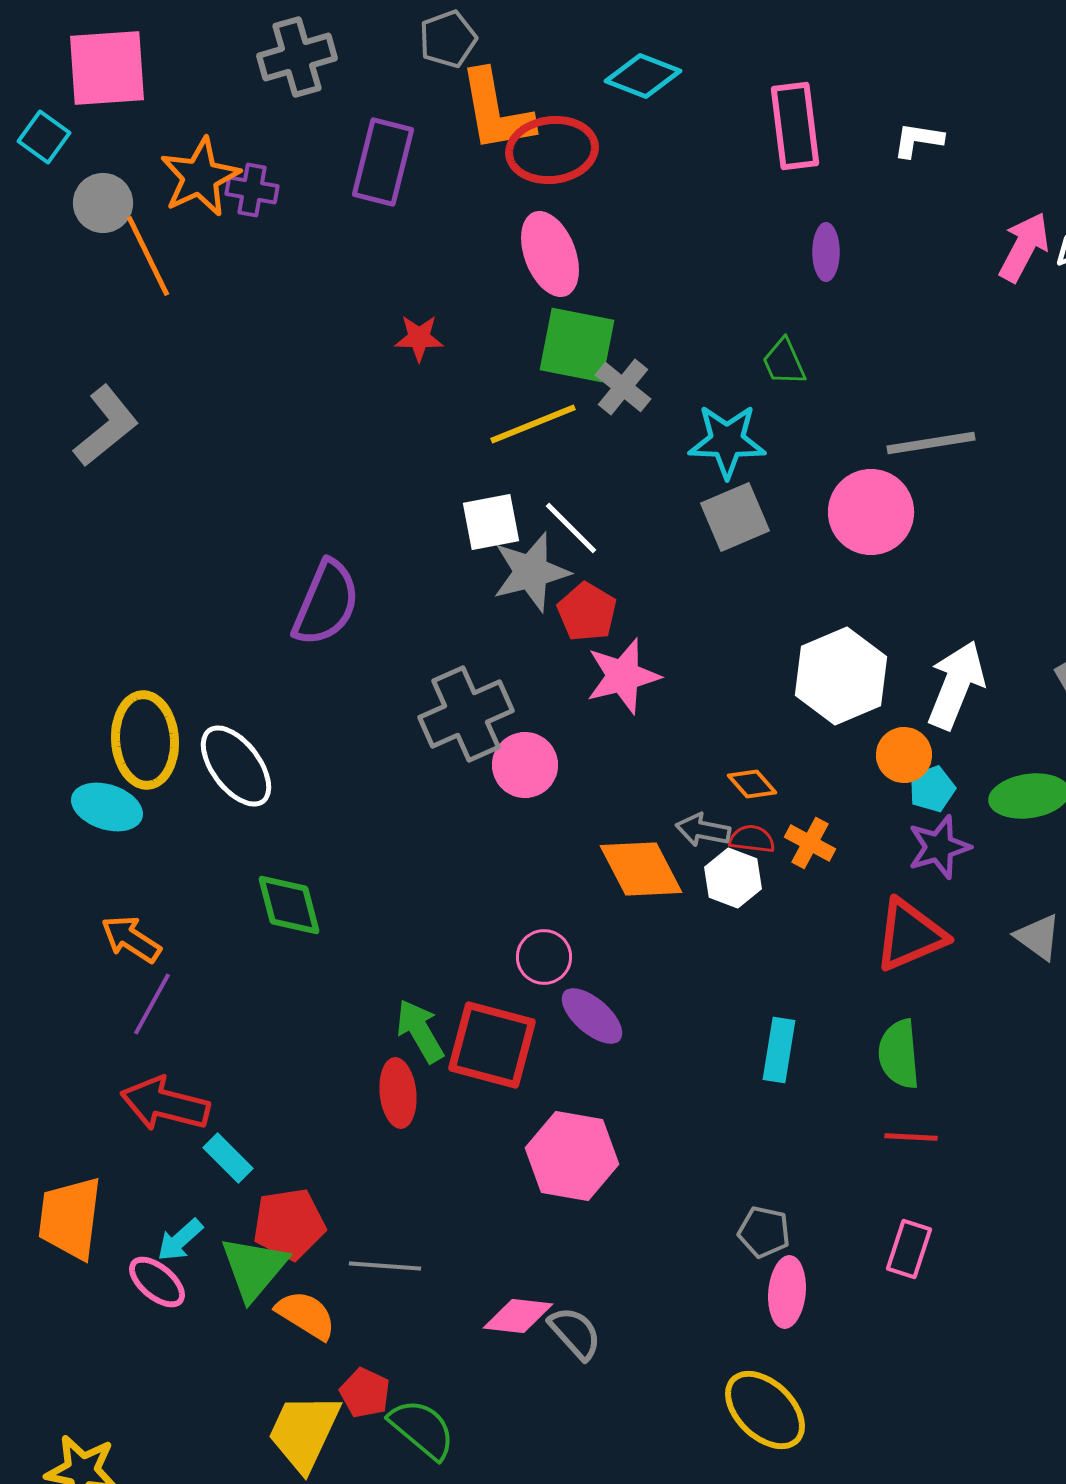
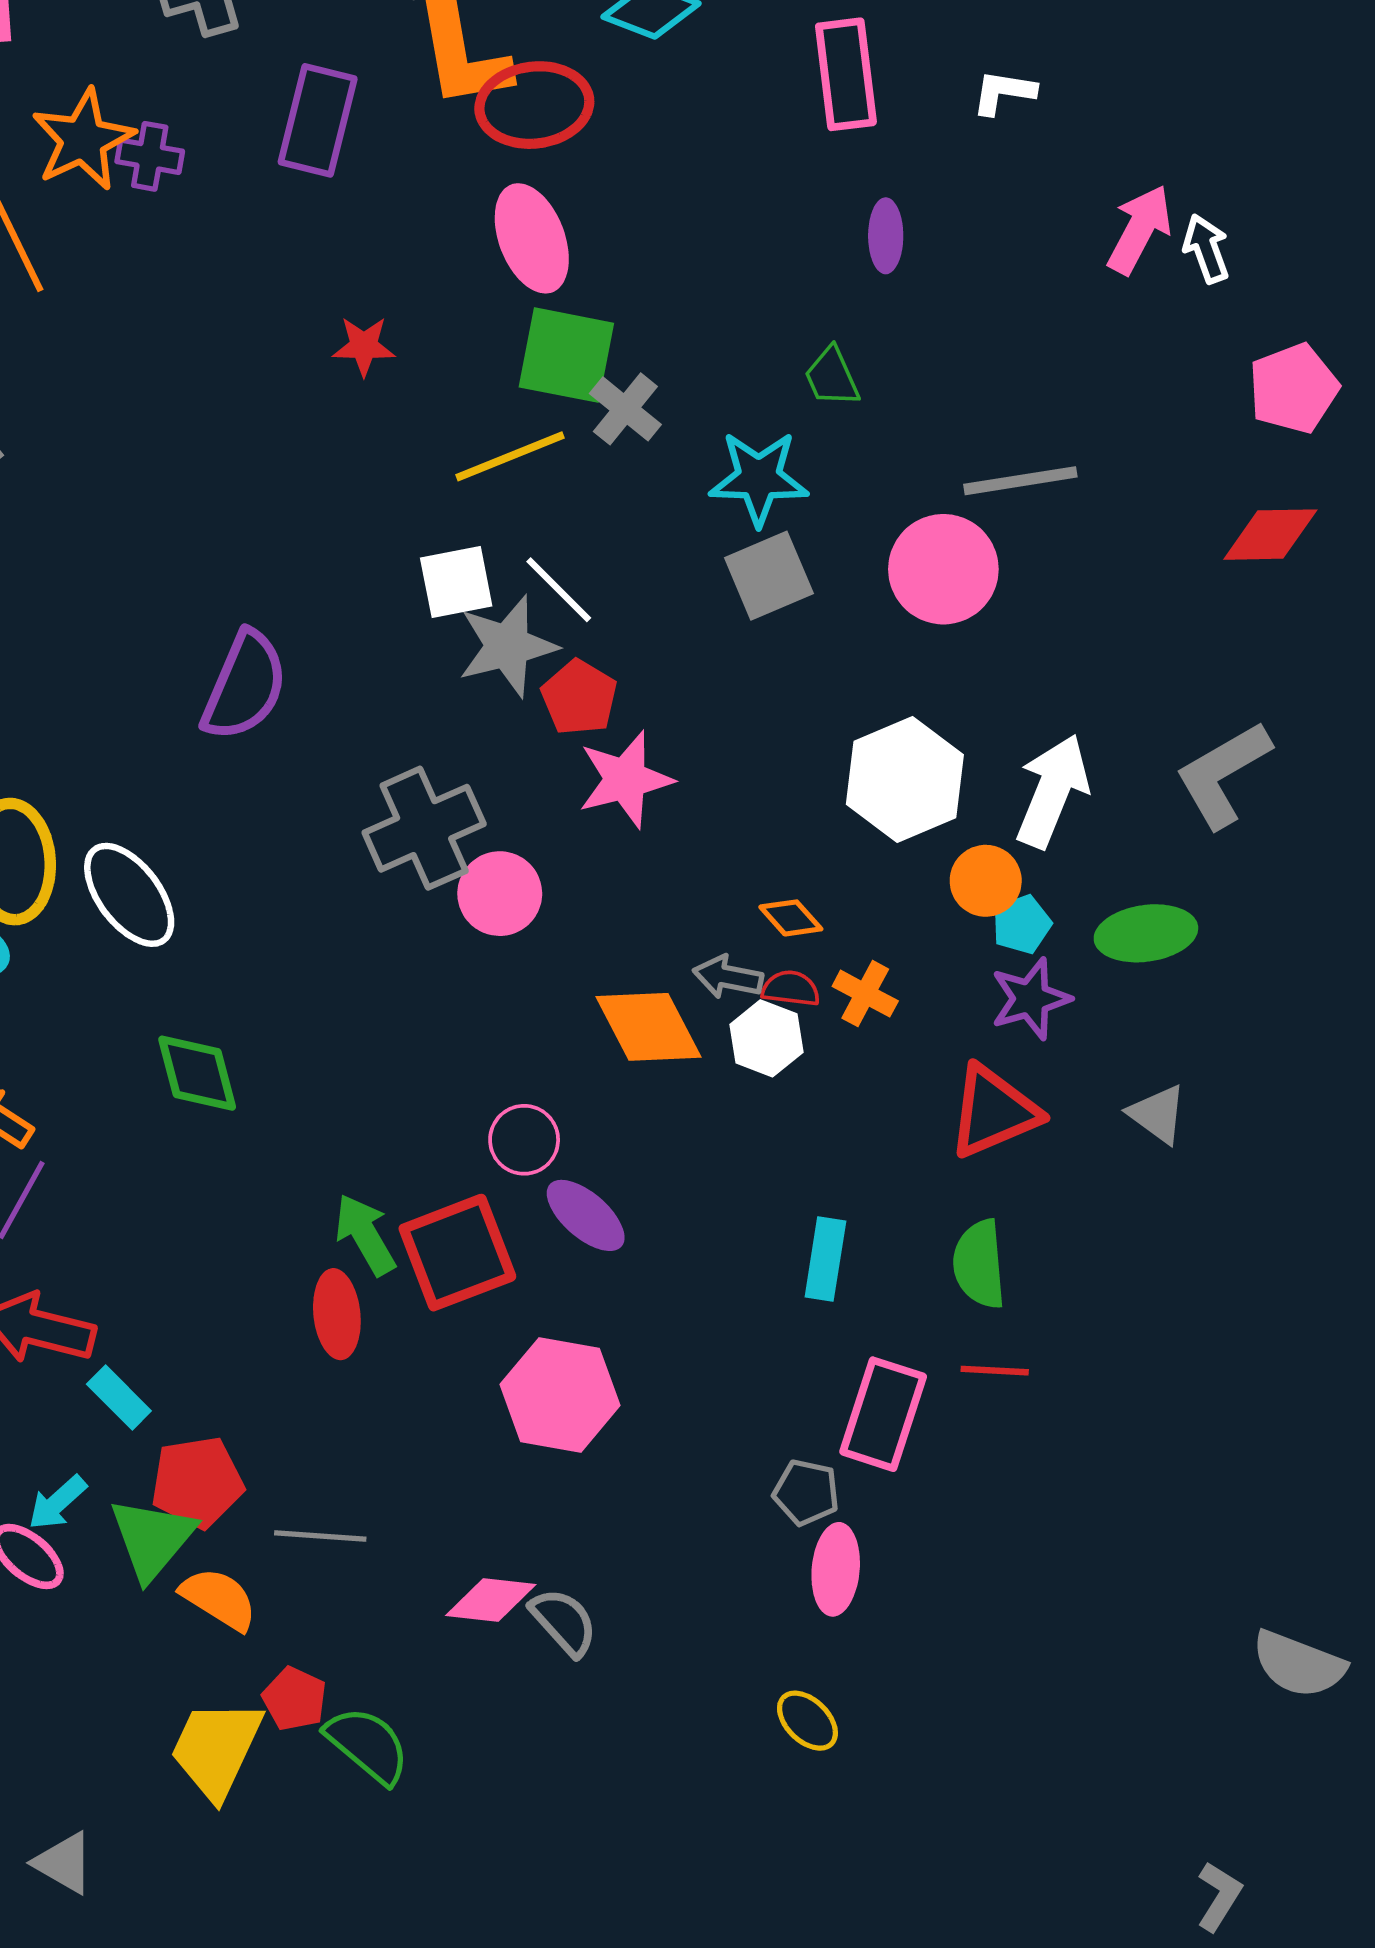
red square: (492, 1045) -> (457, 1253), turned -36
pink rectangle: (909, 1249) -> (883, 1414), moved, size x1.5
yellow ellipse: (765, 1410) -> (807, 1721), size x0.6

